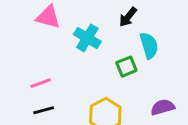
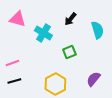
cyan semicircle: (149, 46) -> (97, 30), moved
purple semicircle: (163, 107) -> (93, 79), turned -35

